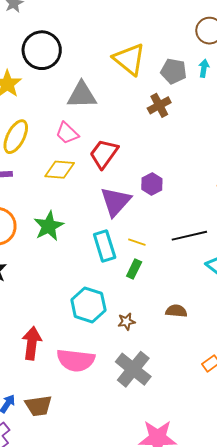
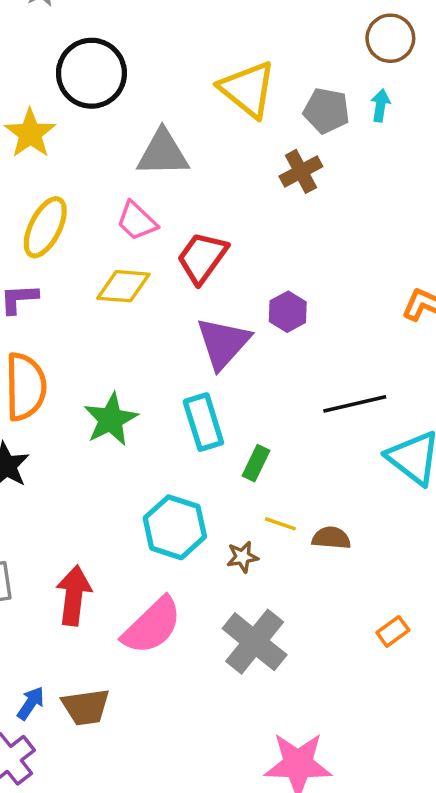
green star: (49, 226) -> (111, 419), moved
yellow line: (137, 242) -> (280, 524), moved
pink semicircle: (76, 360) -> (152, 626), turned -51

